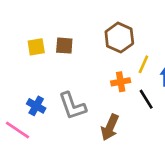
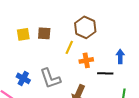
yellow line: (143, 64) -> (69, 47), moved
black line: (146, 99) -> (105, 73), turned -56

